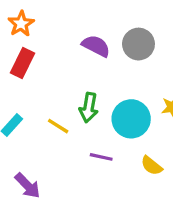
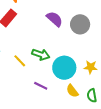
green arrow: (89, 108) -> (41, 54), turned -96
yellow semicircle: (152, 166) -> (72, 91), moved

